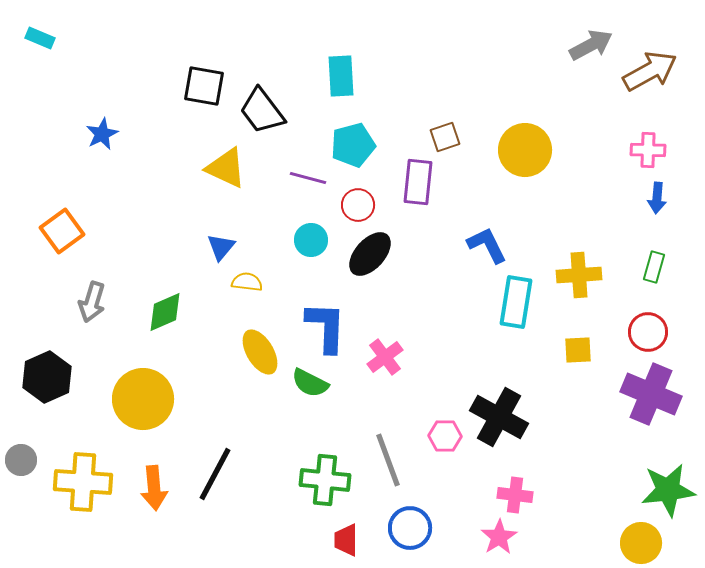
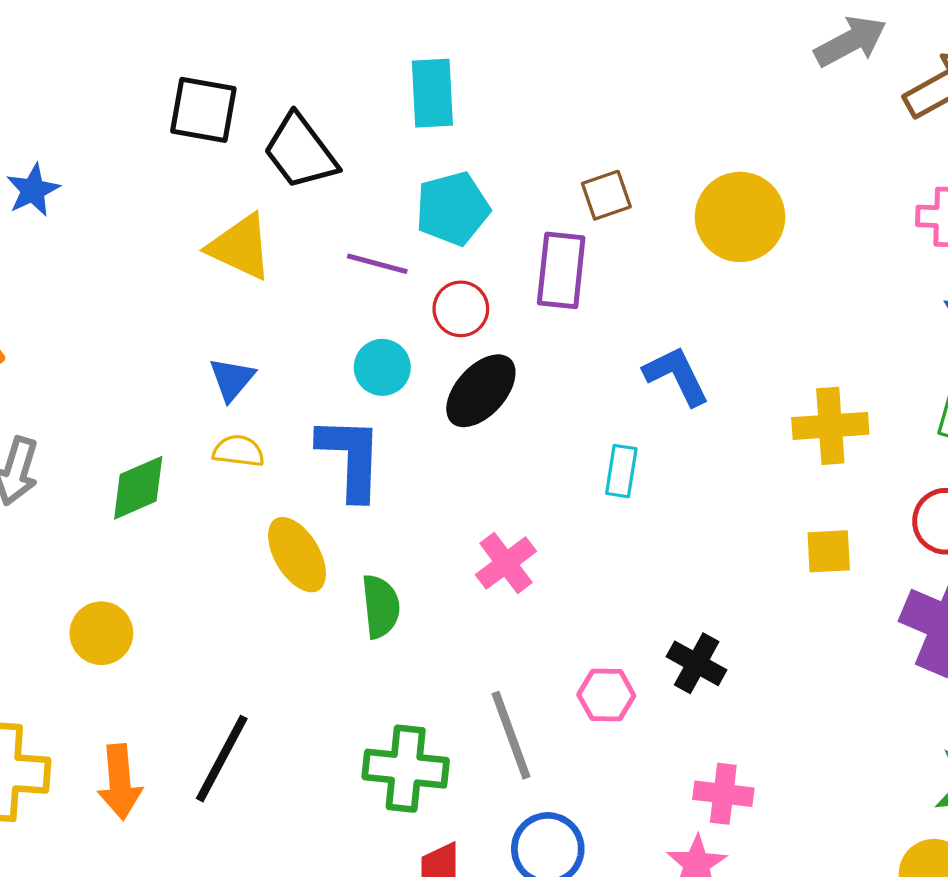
yellow semicircle: (247, 282) -> (238, 451), moved
cyan rectangle: (516, 302) -> (621, 471), moved, size x0.6
blue L-shape: (326, 327) -> (350, 458), moved
green semicircle: (310, 383) -> (381, 606), turned -123
yellow circle: (143, 399) -> (101, 633), size x0.6
black cross: (499, 417) -> (697, 663), size x0.6

